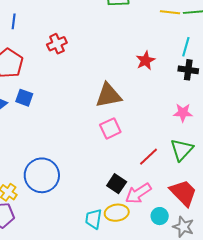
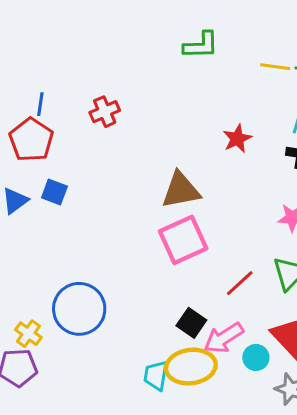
blue line: (14, 21) -> (40, 104), moved
pink square: (110, 128) -> (183, 240), size x1.5
yellow ellipse: (117, 213) -> (191, 367), size x1.4
cyan circle: (160, 216) -> (256, 357), moved

